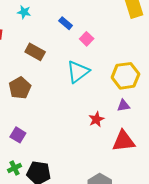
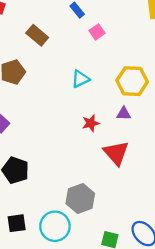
cyan triangle: (78, 72) -> (80, 79), moved, size x0.7
red triangle: (123, 141) -> (116, 153), turned 45

